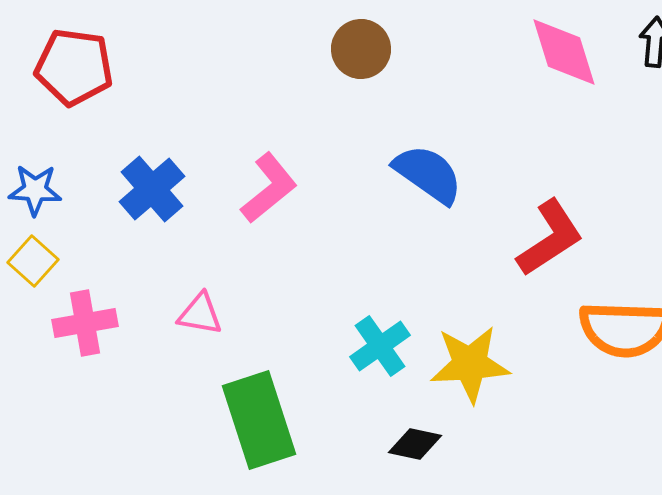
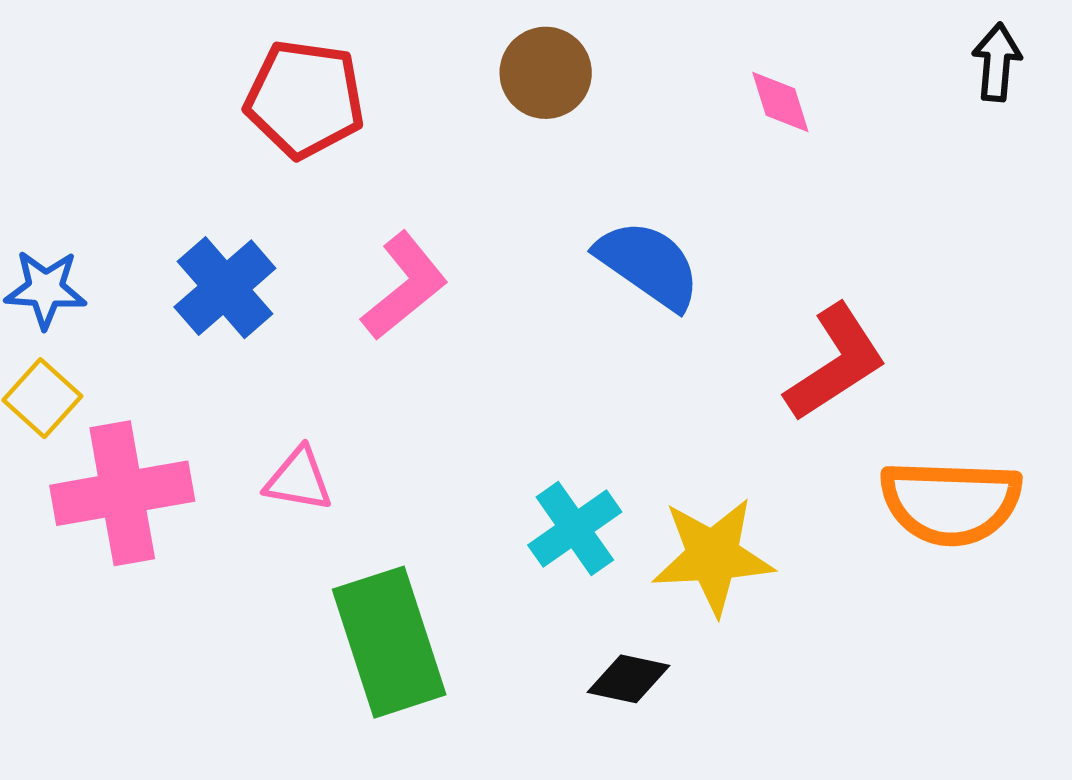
pink diamond: (564, 52) -> (780, 102), moved, size x0.6
red pentagon: (74, 67) -> (305, 99), moved
pink cross: (85, 323) -> (122, 493), size x1.4

